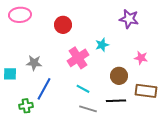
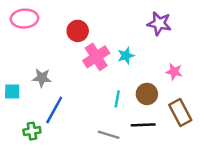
pink cross: (78, 58) -> (96, 57), moved
cyan line: (83, 89) -> (117, 99), moved, turned 72
brown rectangle: (146, 91) -> (180, 113), turned 55

